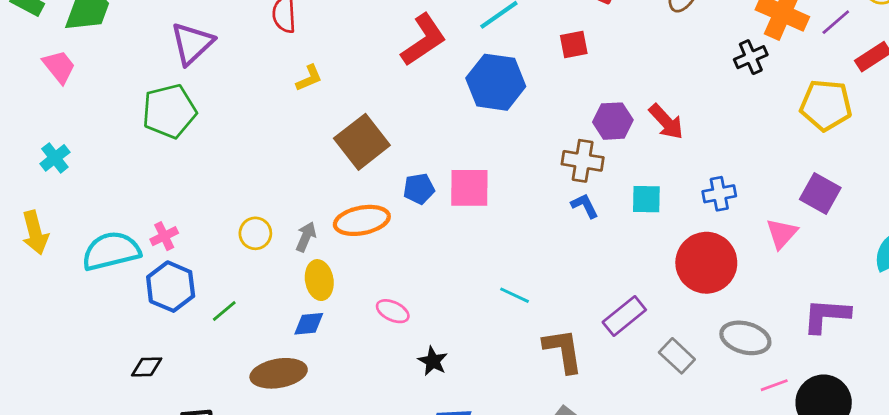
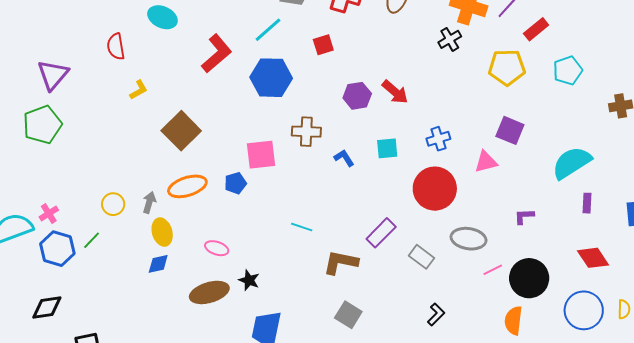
brown cross: (583, 161) -> (306, 132), moved
blue pentagon: (419, 189) -> (235, 183), moved
pink triangle: (782, 233) -> (486, 162), turned 40
green line: (224, 311) -> (92, 240), moved
purple L-shape: (826, 316) -> (524, 216), size x0.6
brown L-shape: (563, 351) -> (341, 262), turned -63
black diamond: (147, 367) -> (47, 308), size x1.4
brown ellipse: (279, 373) -> (209, 292), moved

